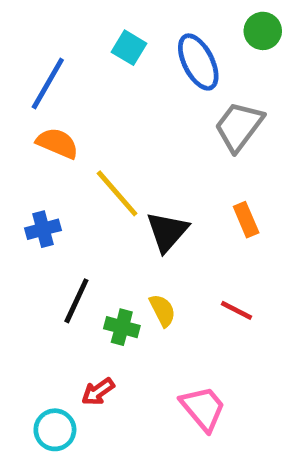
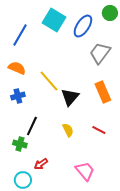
cyan square: (129, 48) -> (54, 20), size x1.6
blue ellipse: (198, 62) -> (83, 26), turned 60
orange semicircle: (57, 143) -> (17, 68), moved
orange rectangle: (246, 220) -> (103, 92), size x1.5
green cross: (122, 327) -> (20, 144), moved

